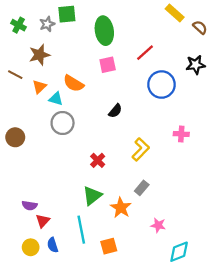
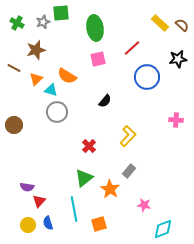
yellow rectangle: (175, 13) -> (160, 23), moved
pink cross: (181, 134) -> (176, 120), moved

